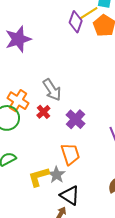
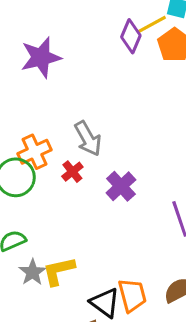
orange cross: (18, 101) -> (34, 152), turned 30
orange trapezoid: (70, 154) -> (132, 295), moved
gray star: (57, 175) -> (32, 272), moved

